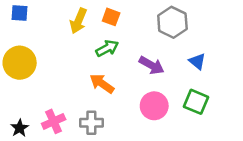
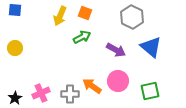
blue triangle: (197, 61) -> (151, 47), size x1.6
yellow circle: (20, 63) -> (15, 48), size x0.6
orange arrow: (102, 84) -> (92, 86), moved
green square: (196, 102) -> (150, 91), moved, turned -36

